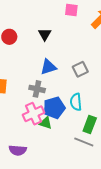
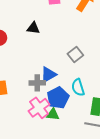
black triangle: (45, 34) -> (33, 28), turned -40
blue triangle: (48, 67) -> (48, 75), moved

